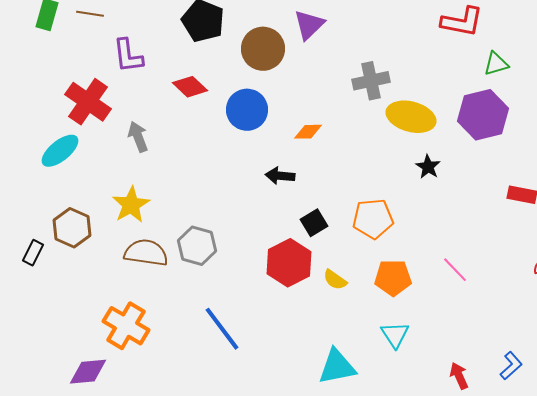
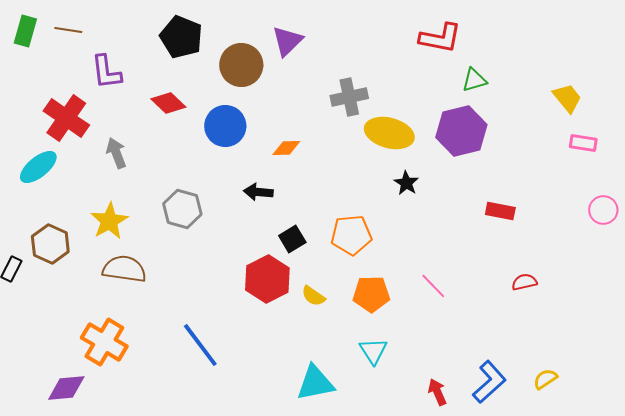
gray hexagon: (197, 246) -> (182, 209), moved
blue L-shape: (511, 366) -> (489, 382), size x1.5

